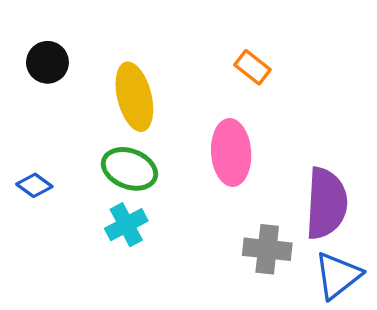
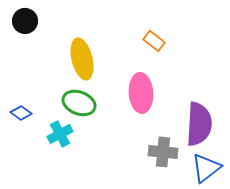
black circle: (47, 62) -> (25, 21), moved
cyan cross: (126, 225) -> (60, 134), moved

